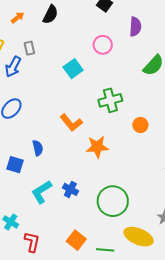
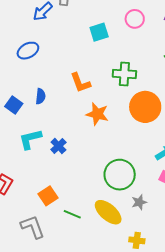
orange circle: (140, 125) -> (145, 107), size x2.0
green circle: (113, 201) -> (120, 175), moved

